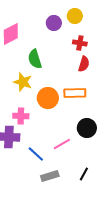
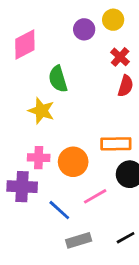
red cross: (80, 43) -> (120, 57), turned 32
orange rectangle: (75, 93) -> (116, 144), moved
orange circle: (48, 98) -> (73, 162), moved
black line: (84, 174) -> (126, 238), turned 32

